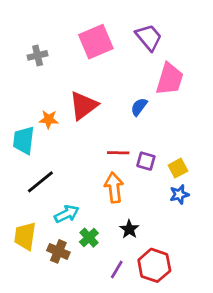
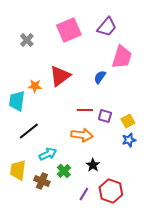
purple trapezoid: (149, 37) -> (107, 27), turned 80
gray cross: (38, 55) -> (27, 40), turned -32
orange arrow: (114, 188) -> (82, 135), turned 105

